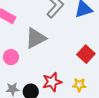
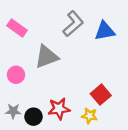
red square: (86, 54) -> (101, 95), moved

